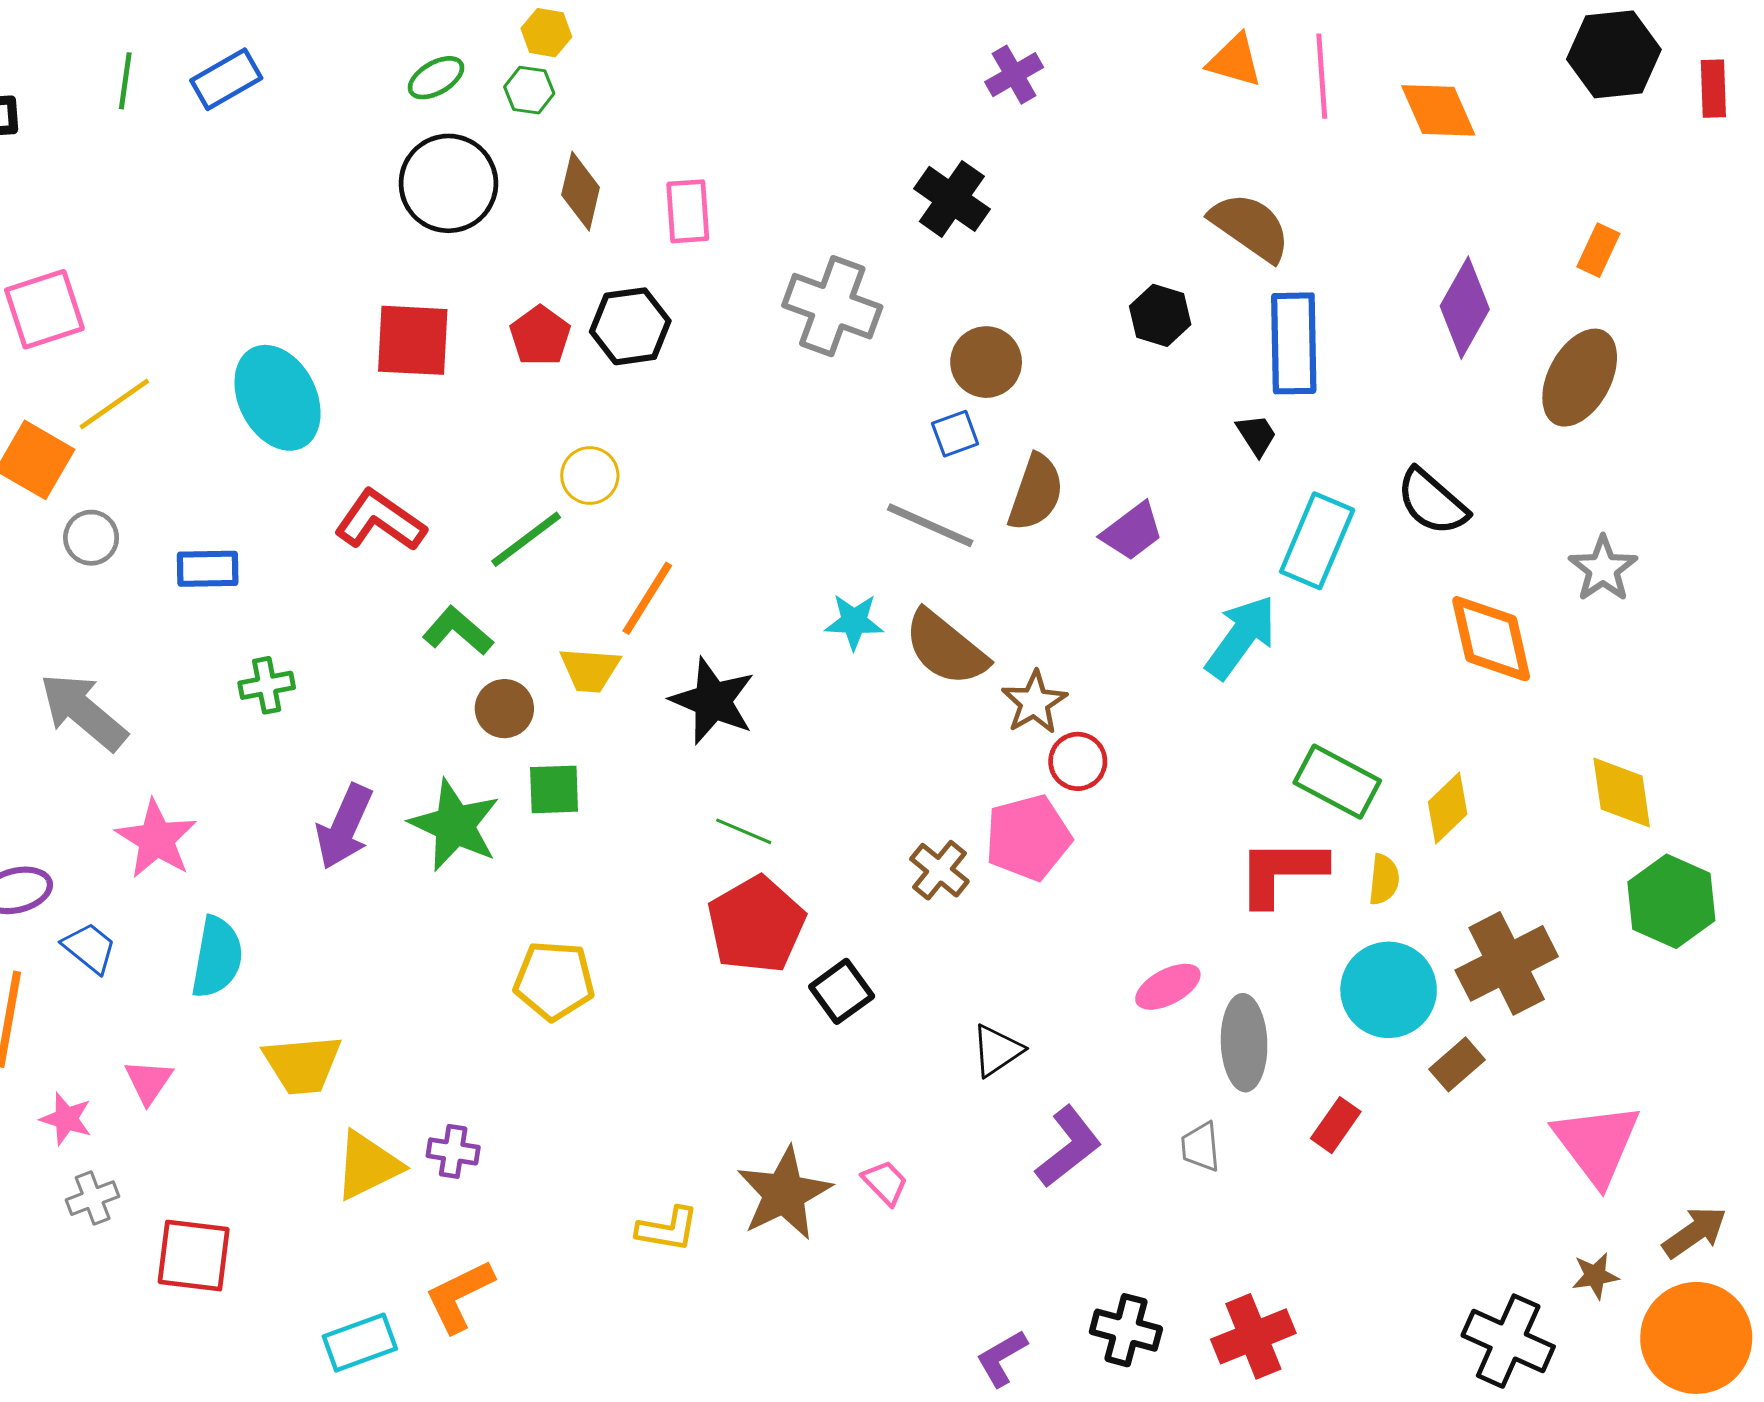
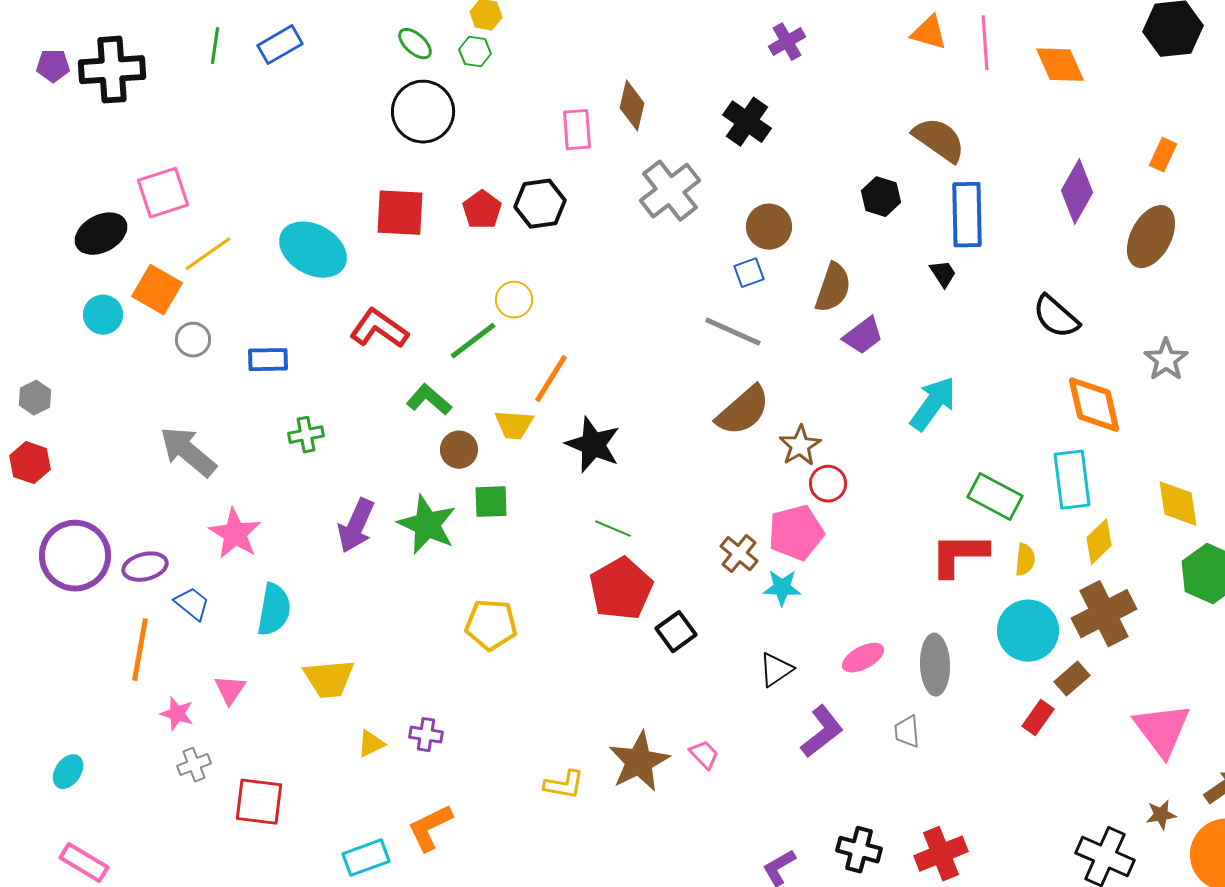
green ellipse: (436, 78) -> (415, 44), turned 72
brown diamond: (581, 191) -> (632, 106), moved
gray cross: (832, 306) -> (670, 191), turned 32
cyan ellipse: (278, 398) -> (313, 250), turned -34
brown semicircle: (1036, 493) -> (833, 288), moved
cyan rectangle: (1317, 541) -> (1072, 480), moved, turned -30
cyan star: (854, 622) -> (782, 588), moved
brown semicircle: (946, 648) -> (743, 411), turned -80
yellow diamond: (1448, 808) -> (1099, 542), moved
pink ellipse: (1168, 987) -> (863, 658), moved
red rectangle: (1336, 1125) -> (1038, 718), moved
yellow triangle: (368, 1165) -> (371, 744), size x0.6

